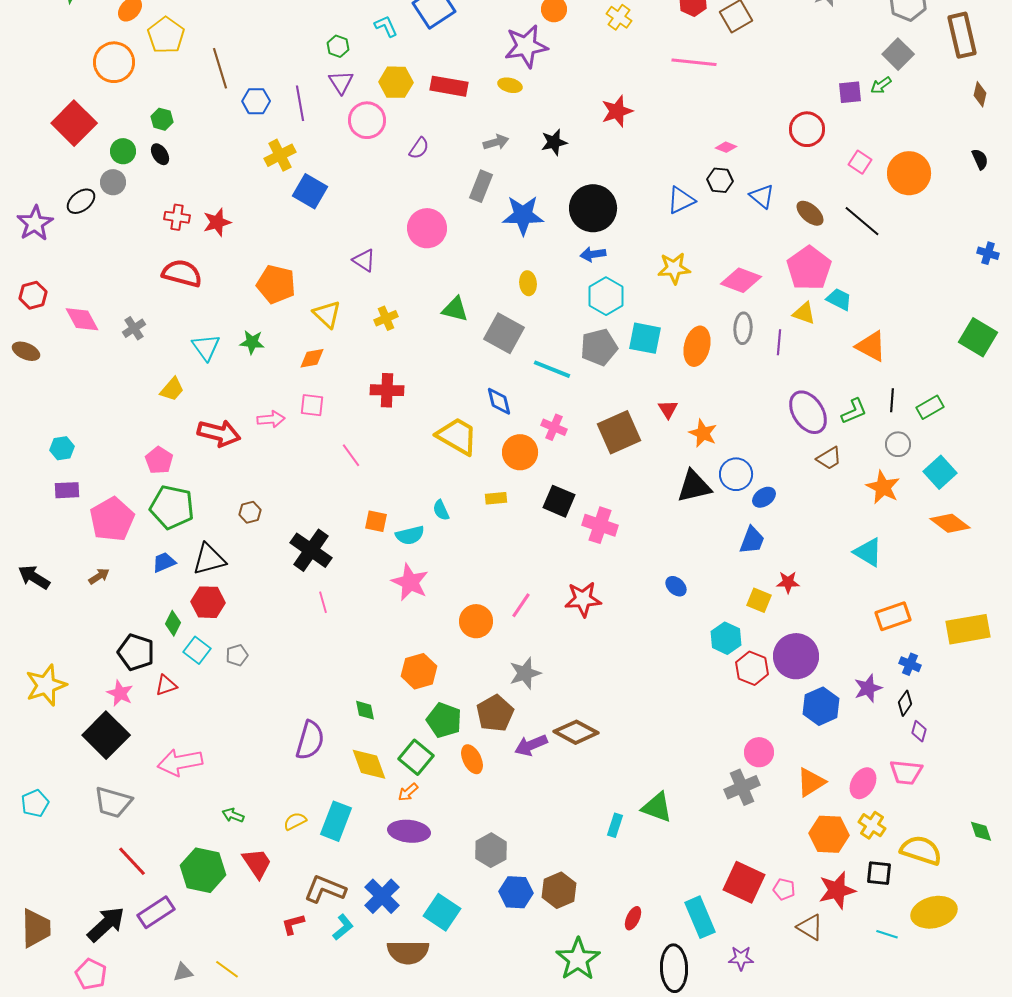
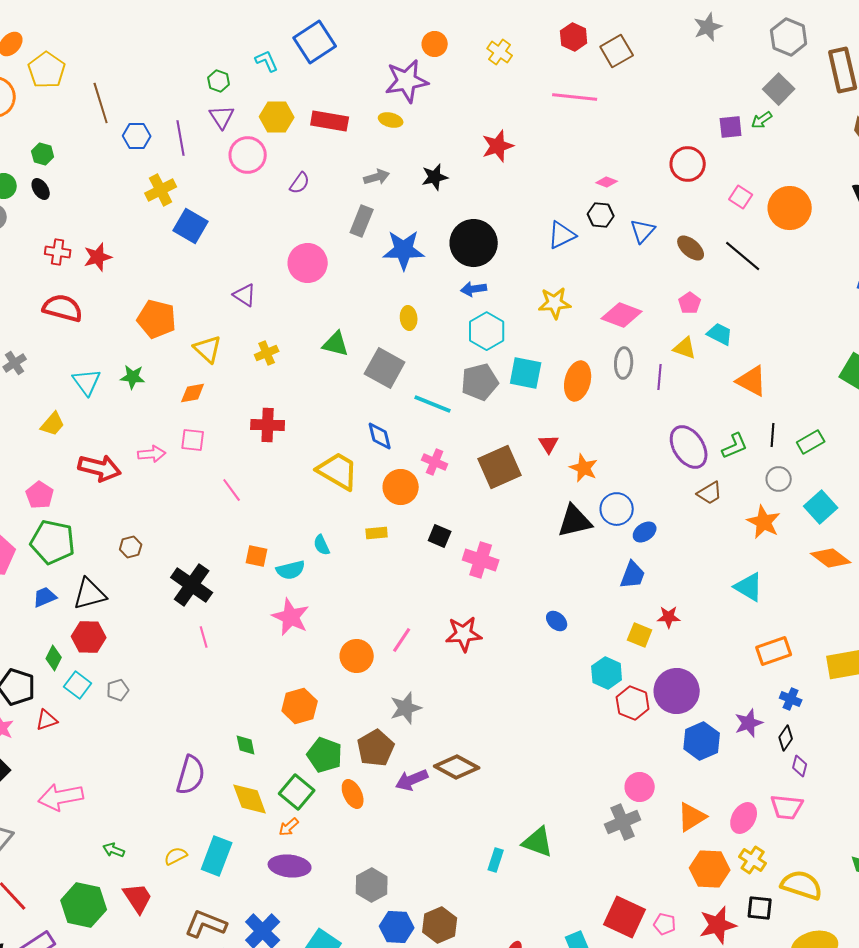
blue triangle: (762, 196) -> (643, 231), turned 32
pink pentagon: (809, 268) -> (690, 303), size x0.5
black square: (559, 501) -> (440, 536), size x0.7

